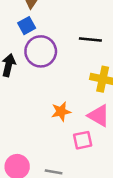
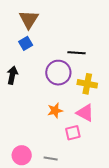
purple circle: (41, 51) -> (58, 73), moved

